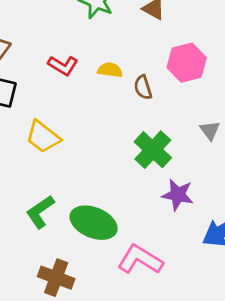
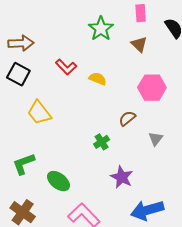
brown semicircle: (143, 87) -> (127, 118), moved, turned 54
green cross: (153, 150) -> (102, 142), moved, size x0.6
green ellipse: (94, 223) -> (58, 181), size x0.7

